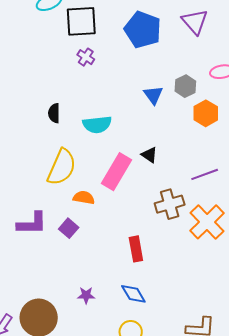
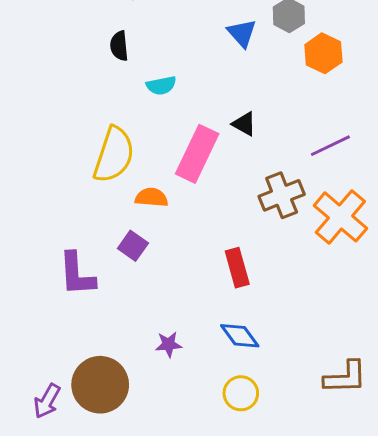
black semicircle: (54, 113) -> (119, 46), moved
cyan semicircle: (97, 125) -> (161, 86), size x0.7
purple L-shape: (32, 224) -> (77, 274), moved, turned 92

